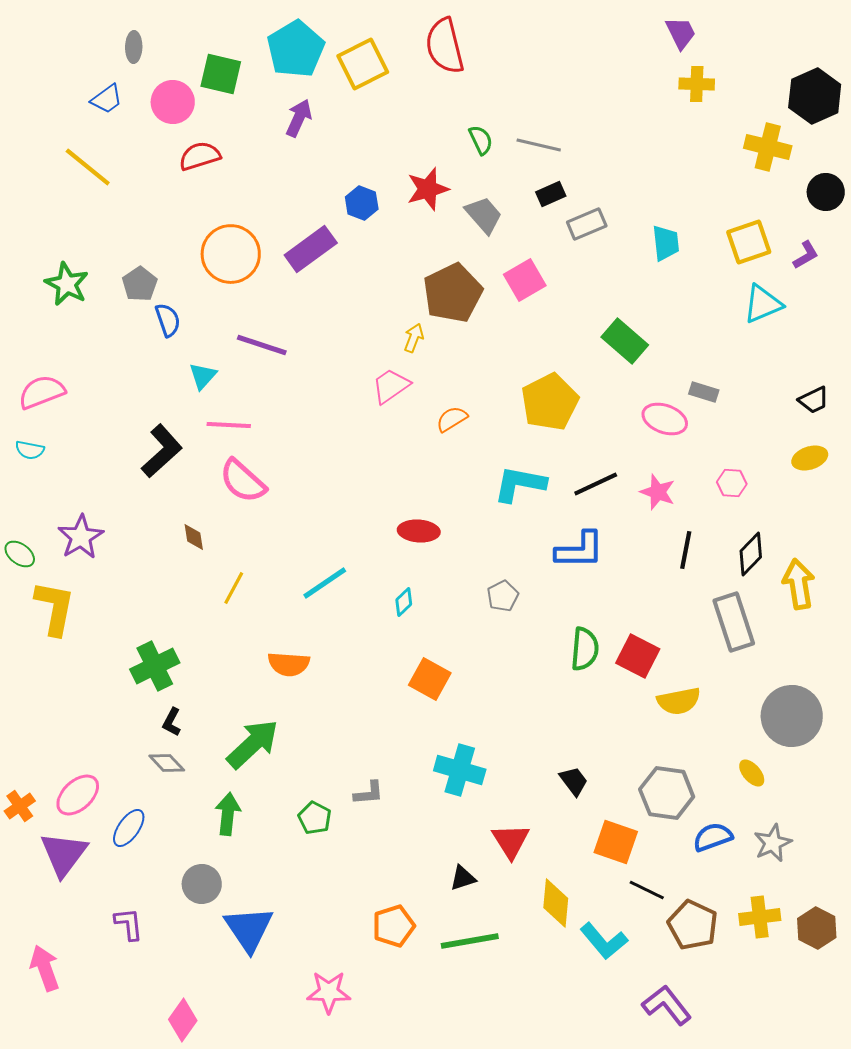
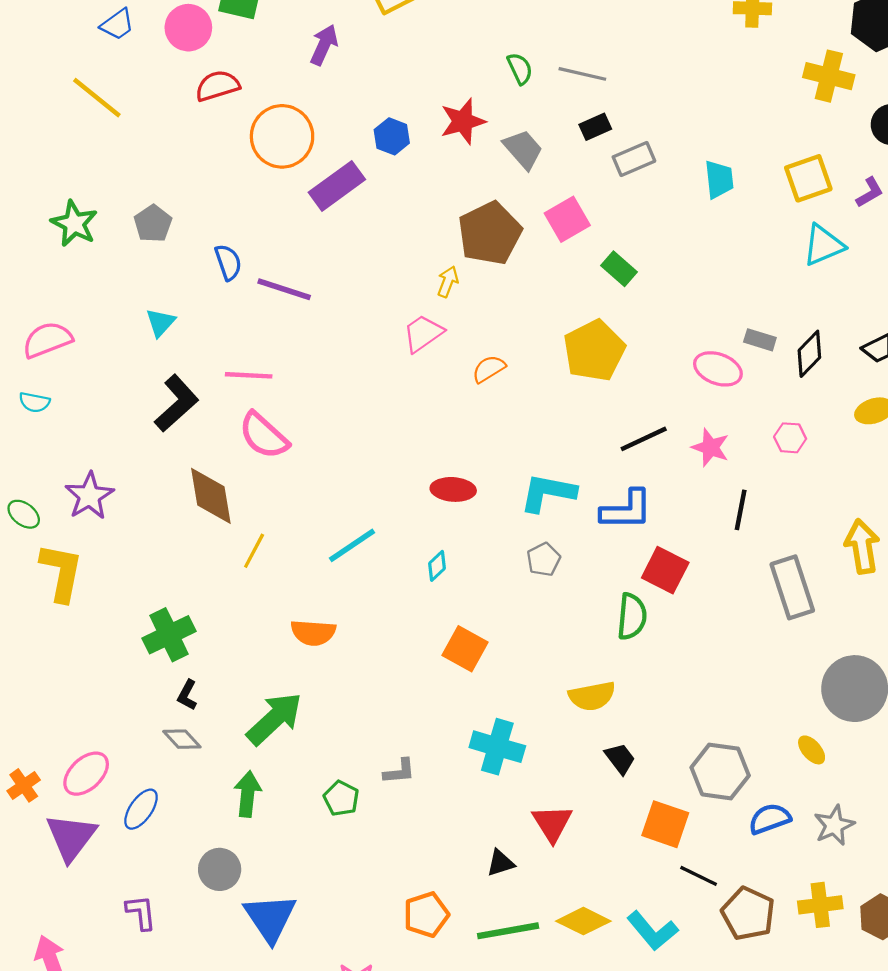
orange circle: (231, 254) -> (282, 136), moved
blue semicircle: (168, 320) -> (228, 262), moved
green rectangle: (625, 341) -> (619, 269), moved, size x0.7
cyan triangle: (203, 376) -> (160, 323), moved
cyan L-shape: (520, 484) -> (548, 493), moved
brown diamond: (194, 537) -> (211, 496), size x2.0
black diamond: (751, 554) -> (809, 354), moved
red square: (638, 656) -> (665, 570), moved
yellow semicircle: (679, 701) -> (592, 696), moved
yellow diamond: (556, 903) -> (583, 921), moved, turned -69

